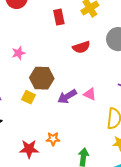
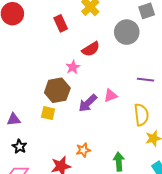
pink star: (19, 53) -> (73, 67), moved
pink triangle: (90, 94) -> (111, 95), turned -32

